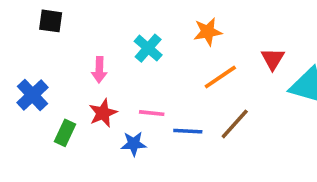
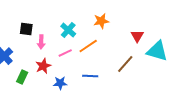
black square: (51, 21) -> (26, 29), moved
orange line: (220, 77) -> (88, 46), moved
pink line: (152, 113) -> (65, 53), moved, turned -32
brown line: (235, 124) -> (125, 64), moved

